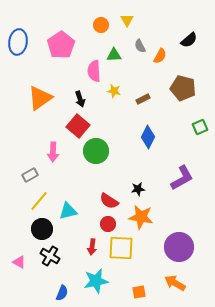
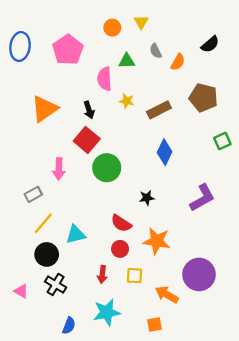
brown rectangle: (143, 99) -> (159, 110), size x1.5
black star: (138, 189) -> (147, 198), moved
yellow square: (121, 248) -> (135, 276), size x0.6
orange arrow: (175, 283) -> (167, 294), moved

